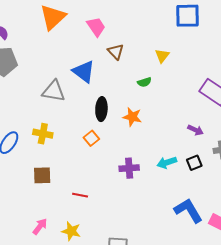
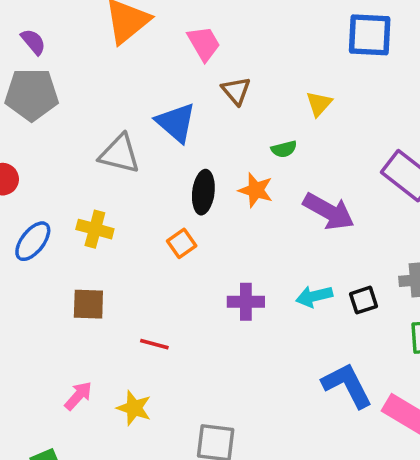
orange star: (132, 117) -> (256, 190), moved
purple arrow: (196, 130) -> (329, 211), moved, size x1.8

